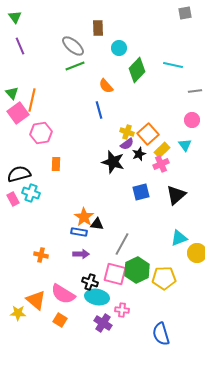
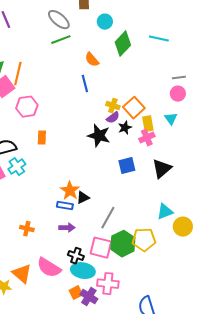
gray line: (195, 91) -> (179, 78), moved
yellow rectangle: (162, 150) -> (148, 124), turned -56
cyan cross: (31, 193) -> (17, 167), turned 36
black triangle: (97, 224) -> (83, 198), turned -32
yellow pentagon: (164, 278) -> (144, 240), moved
pink cross: (122, 310) -> (108, 284), size x1.5
orange square: (60, 320) -> (76, 293), moved, turned 32

